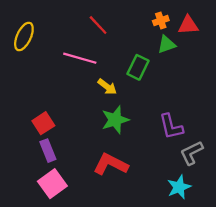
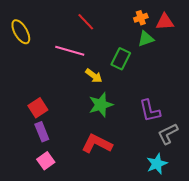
yellow ellipse: (24, 36) -> (21, 32), turned -55
pink square: (52, 184) -> (46, 161), size x0.7

